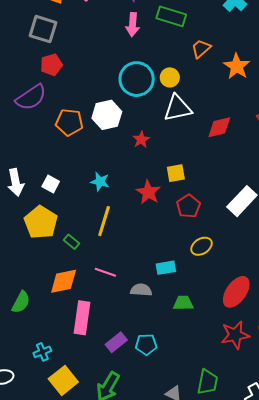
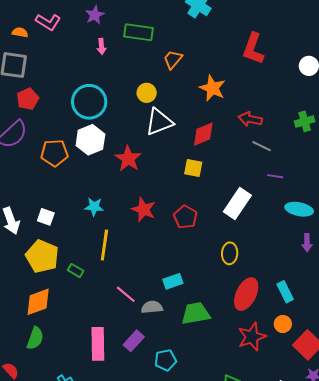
pink arrow: (133, 25) -> (101, 46), size x0.7
orange star: (237, 66) -> (212, 88), moved
cyan circle: (137, 79) -> (89, 102), moved
red star: (141, 140) -> (128, 159), size x1.5
yellow square: (176, 173) -> (193, 168), moved, turned 30
yellow ellipse: (202, 246) -> (230, 253), moved, turned -45
pink line: (105, 272) -> (126, 294), moved, turned 30
orange diamond: (64, 281) -> (38, 302), moved
green trapezoid: (183, 303) -> (196, 313), size x1.4
purple rectangle: (116, 342) -> (134, 341), moved

